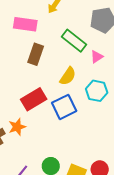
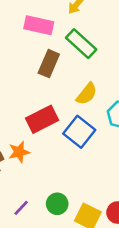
green rectangle: (74, 41) -> (81, 44), moved
blue square: (64, 107) -> (79, 132), turned -30

